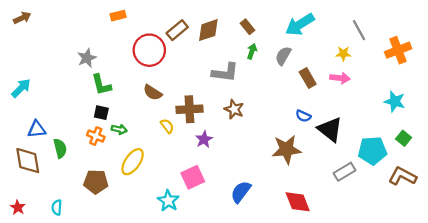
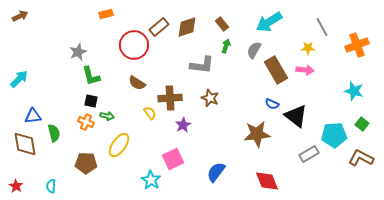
brown rectangle: (308, 78) -> (276, 70), size x1.5

